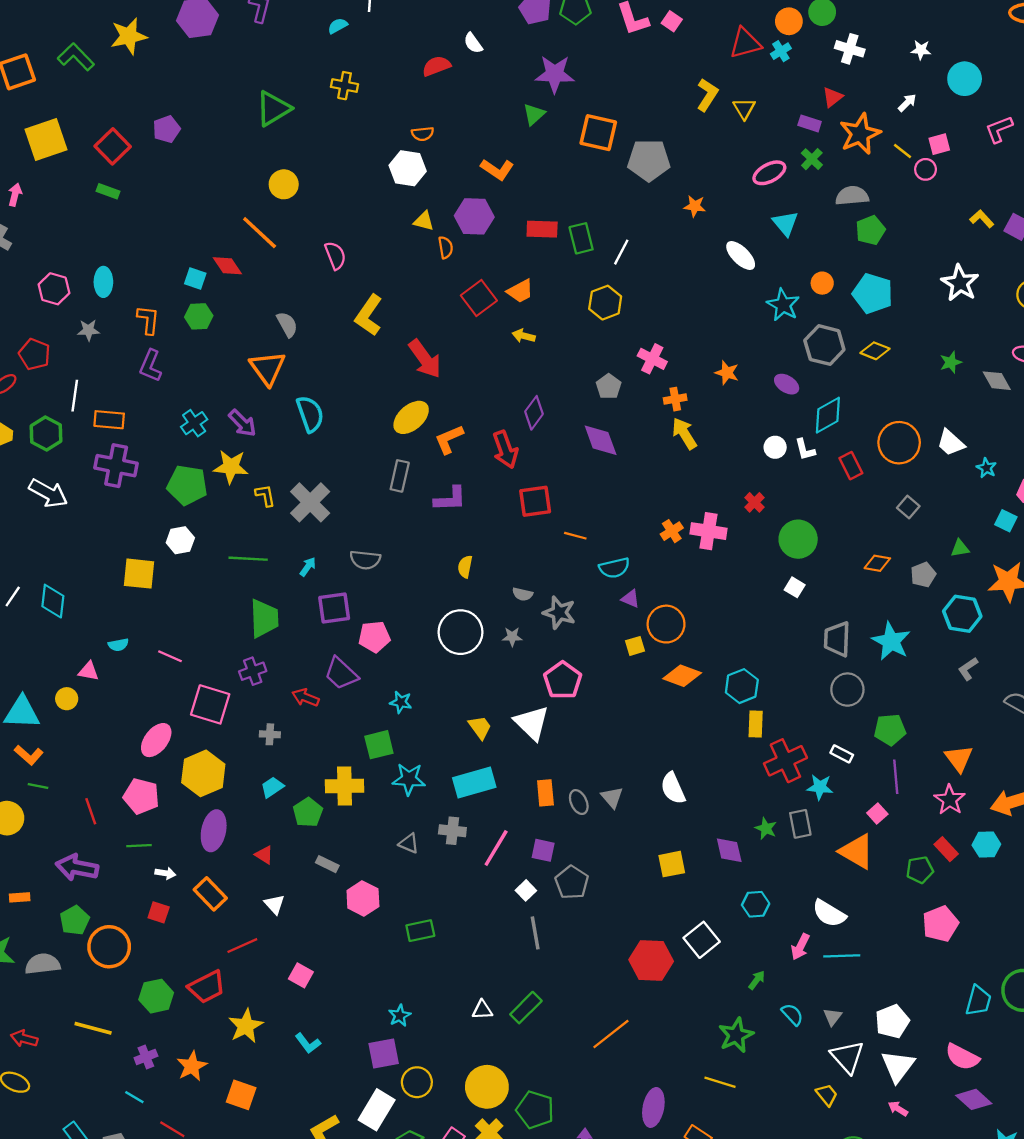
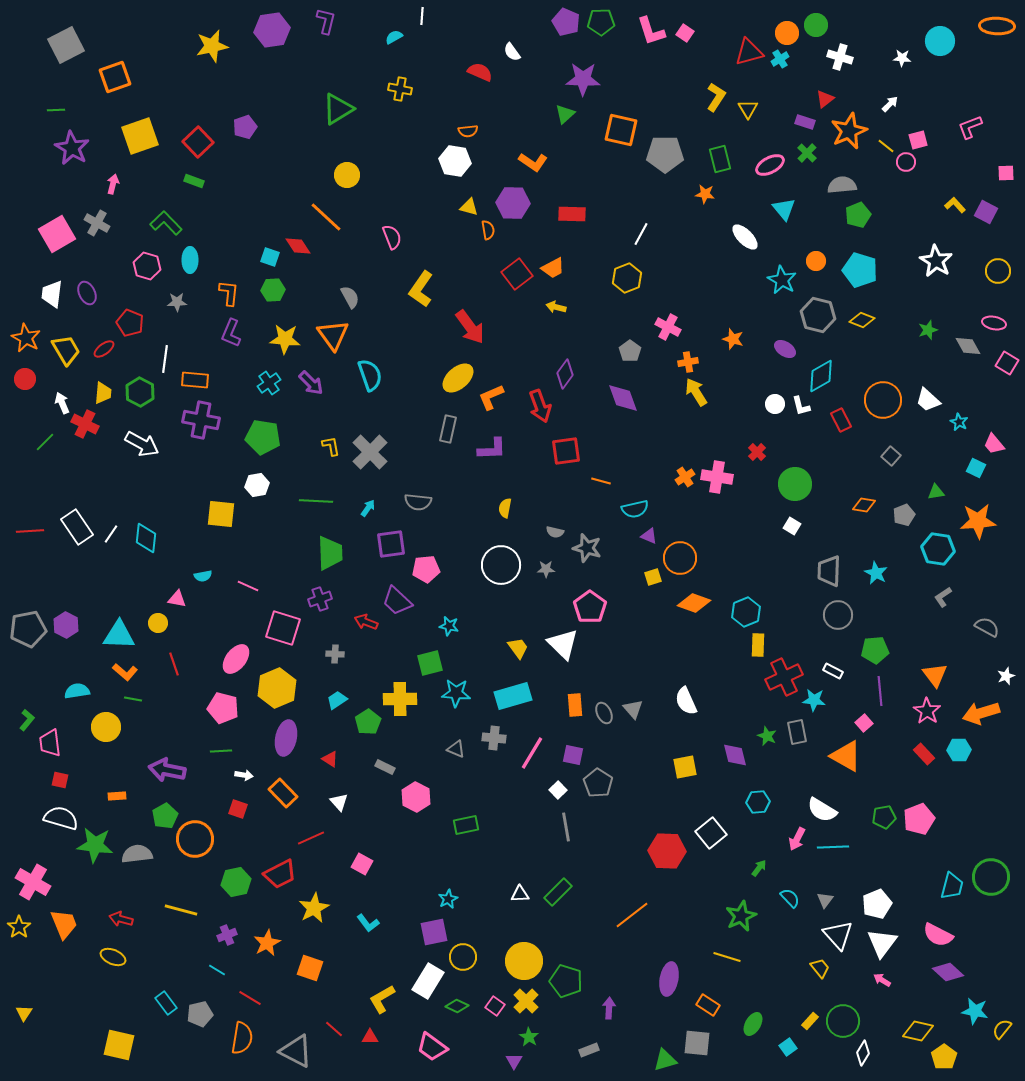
green L-shape: (76, 57) -> (166, 223), moved
red semicircle: (436, 66) -> (480, 72), turned 45
cyan circle: (965, 79) -> (940, 41), moved
green rectangle: (581, 238) -> (720, 159), moved
yellow star: (231, 467) -> (285, 339), moved
cyan star: (891, 641) -> (876, 573), size x0.7
red line: (91, 811) -> (174, 664), moved
green pentagon: (920, 870) -> (884, 817), moved

